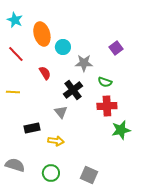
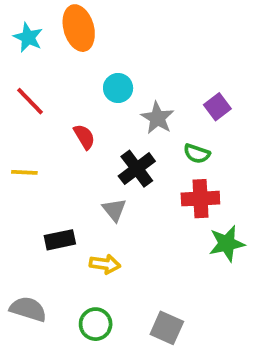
orange ellipse: (42, 34) -> (79, 28), moved
purple square: (116, 48) -> (217, 107), moved
gray star: (84, 63) -> (157, 118), turned 30

